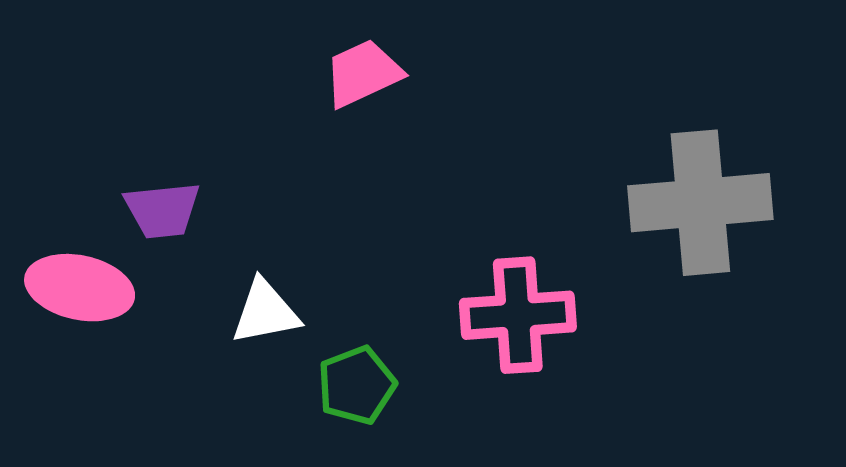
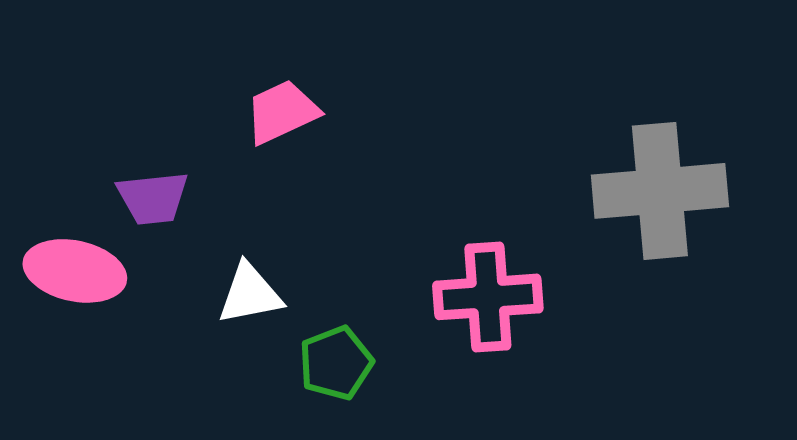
pink trapezoid: (363, 73) -> (282, 112), moved

